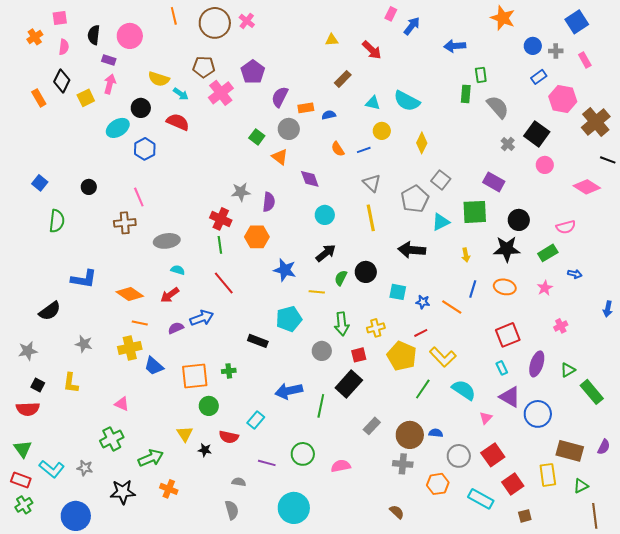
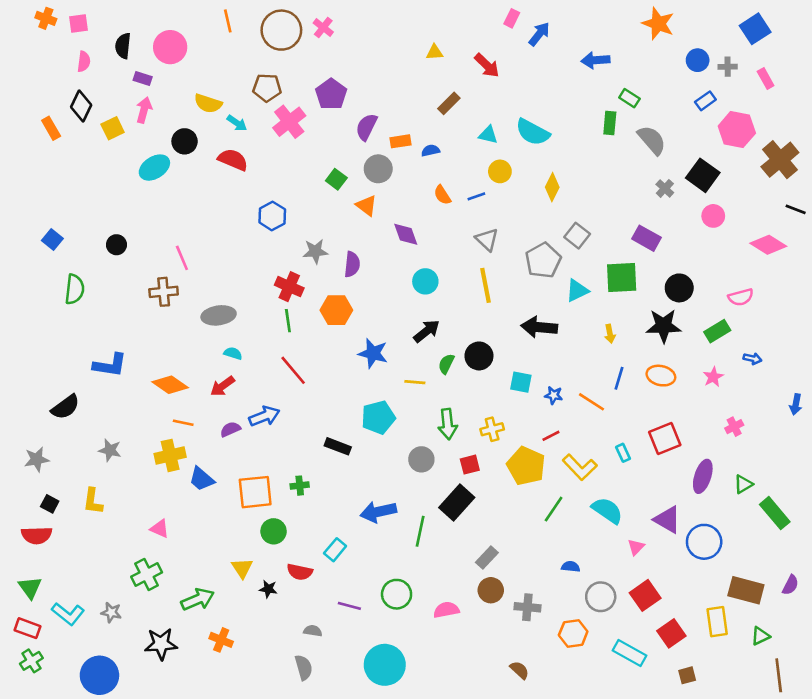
orange cross: (35, 37) -> (46, 18), moved, turned -35
green rectangle: (481, 75) -> (629, 98), turned -49
blue hexagon: (145, 149) -> (272, 216), moved
cyan rectangle: (502, 368) -> (623, 453), moved
brown circle: (410, 435) -> (491, 590), moved, size x0.7

